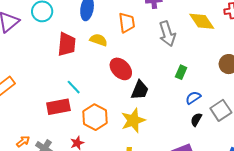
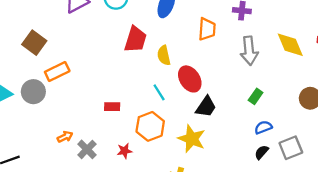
yellow semicircle: (98, 40) -> (164, 55), moved, turned -132
cyan line: (74, 87) -> (159, 92), moved
red rectangle: (58, 107) -> (112, 107), size x0.6
yellow star: (133, 120) -> (192, 139), turned 30

